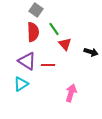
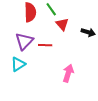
purple triangle: (27, 61) -> (24, 41), turned 42

